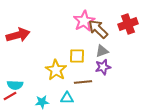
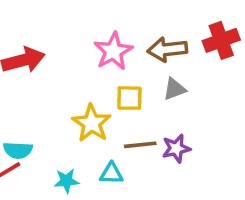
pink star: (84, 21) -> (113, 51), moved
brown arrow: (98, 29) -> (167, 49), turned -50
purple star: (103, 67) -> (176, 148), moved

